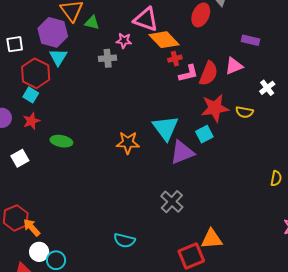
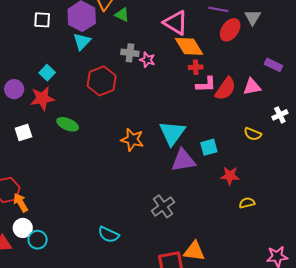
pink star: (124, 41) -> (147, 60), moved
red hexagon: (36, 73) -> (102, 81), moved
red star: (215, 108) -> (230, 176), moved, size x0.7
red star: (31, 121) -> (42, 98), size x1.4
yellow semicircle: (276, 178) -> (247, 203), moved, turned -126

